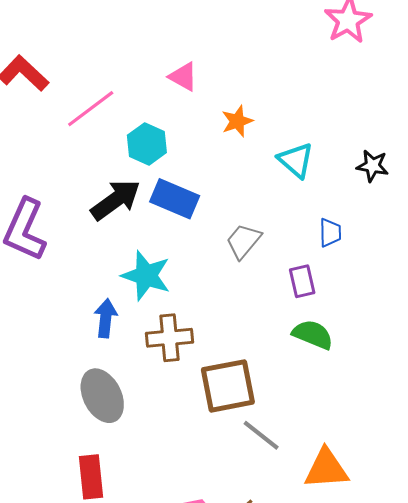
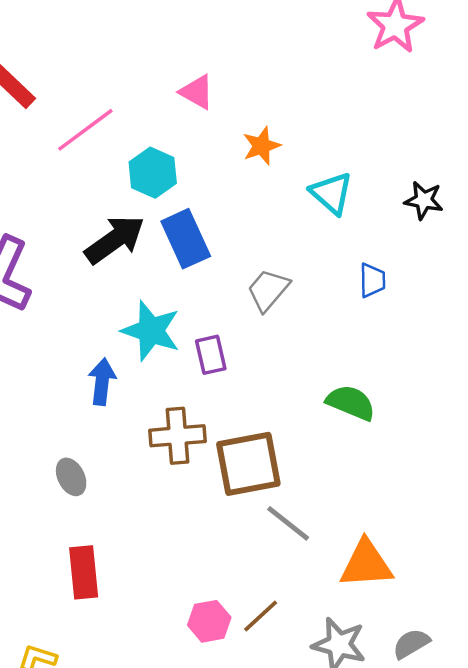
blue rectangle: (175, 199) -> (186, 239), turned 42
purple rectangle: (302, 281) -> (211, 355), moved
brown cross: (170, 338) -> (177, 436), moved
gray ellipse: (102, 396) -> (71, 477), moved, size x0.6

